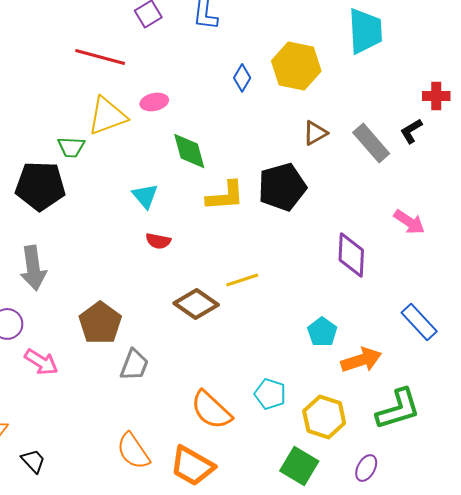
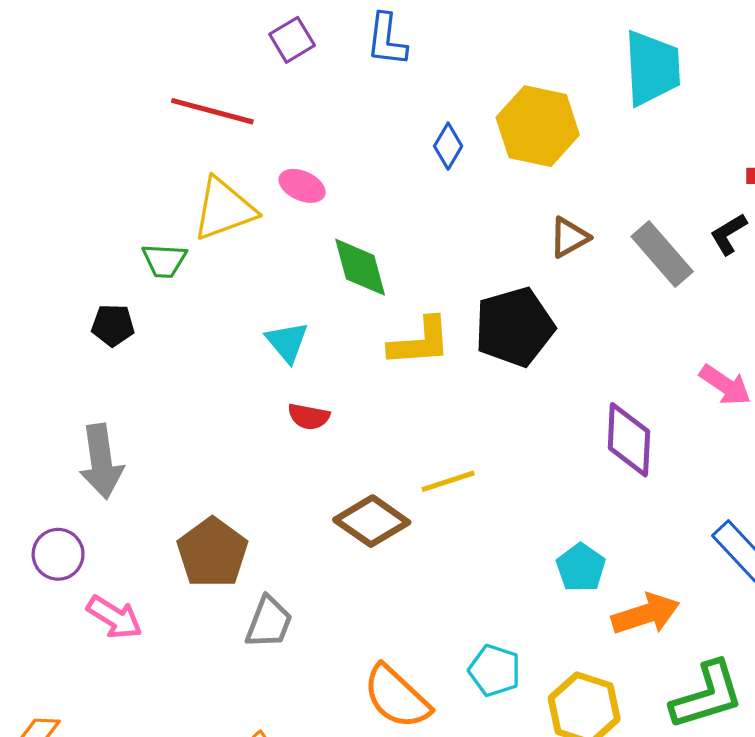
pink ellipse: (154, 102) -> (302, 186), turned 36
black pentagon: (40, 186) -> (113, 325), size x0.5

